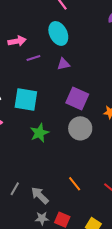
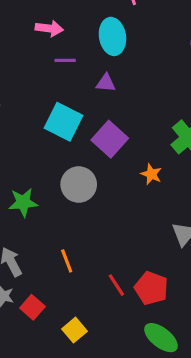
cyan square: (26, 99) -> (64, 122), moved
gray circle: (80, 128) -> (79, 185), moved
green star: (39, 133) -> (23, 202), moved

